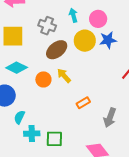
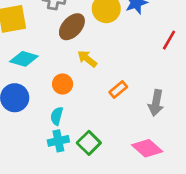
orange circle: (43, 79) -> (63, 84), moved
cyan semicircle: (19, 117) -> (57, 116), moved
green square: (54, 139) -> (89, 143), turned -36

